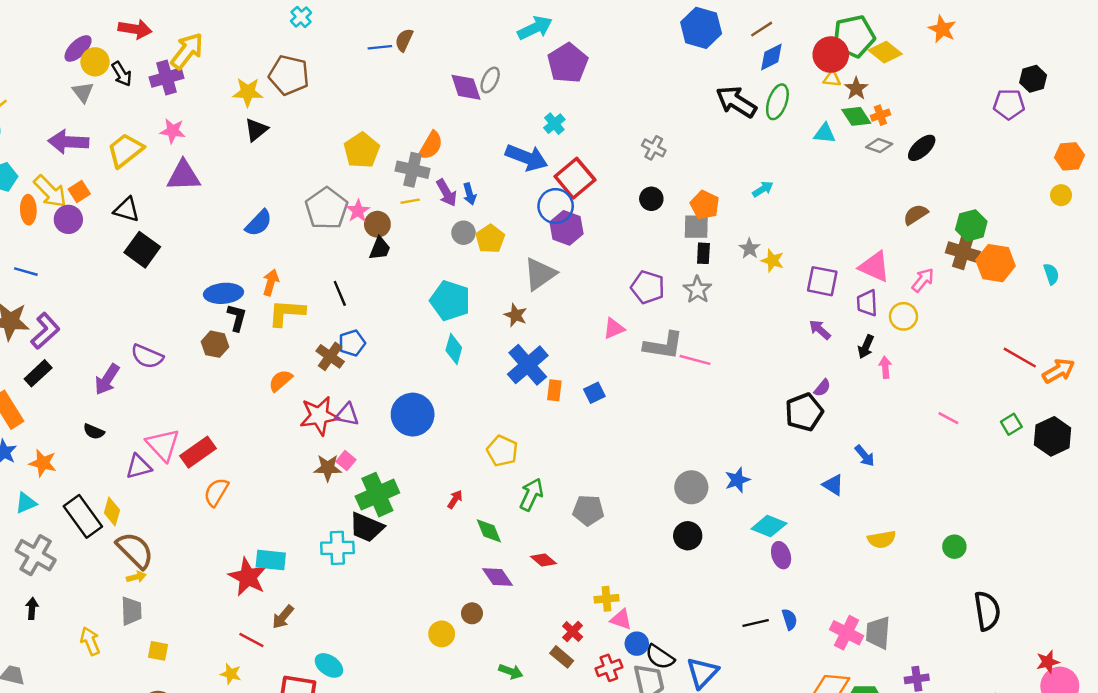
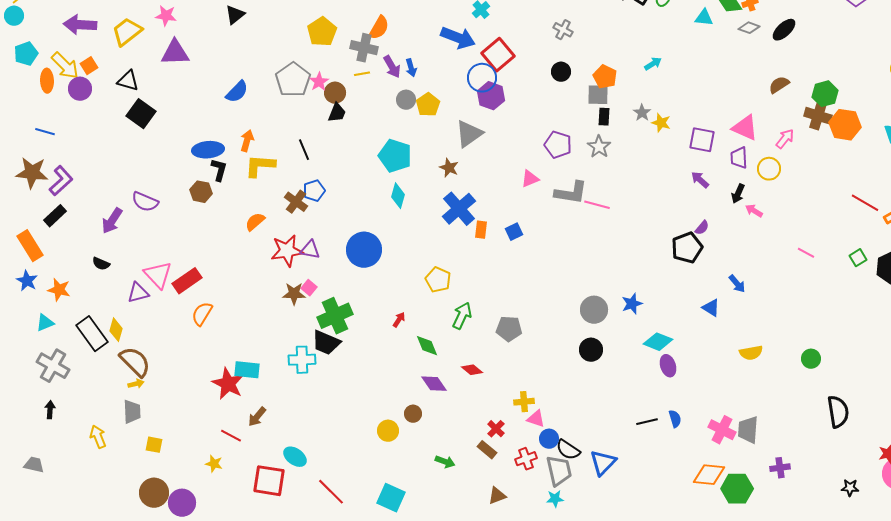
pink arrow: (885, 367) -> (754, 211), turned -54

